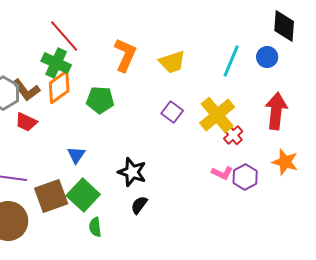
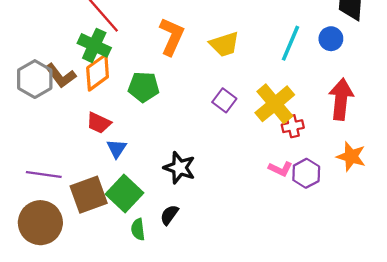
red trapezoid: (26, 122) -> (99, 123), moved
red cross: (233, 135) -> (293, 126), turned 30
black semicircle: (139, 205) -> (169, 215), moved

